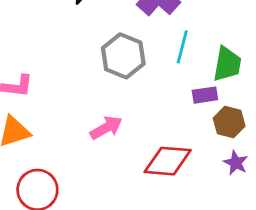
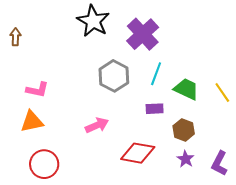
green trapezoid: (227, 64) -> (186, 89), turned -80
purple rectangle: (205, 95) -> (155, 109), moved

